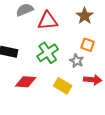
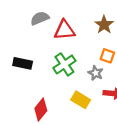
red diamond: (26, 82) -> (41, 110), moved, turned -55

